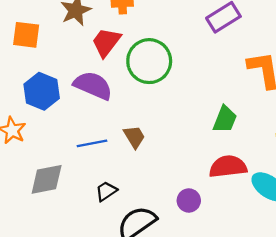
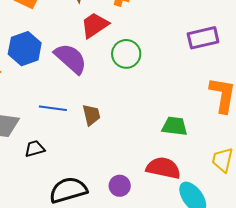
green circle: (149, 61) -> (126, 54), size x0.7
green trapezoid: (225, 119) -> (175, 126), turned -124
black trapezoid: (106, 191) -> (35, 149), moved

